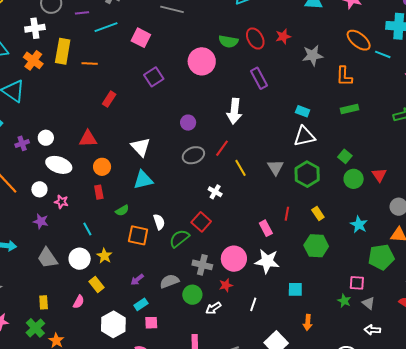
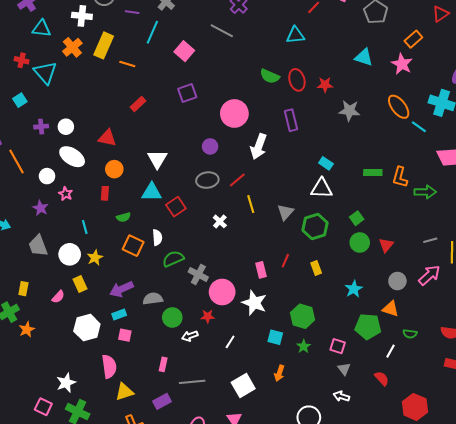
cyan line: (106, 27) -> (152, 32), turned -60
pink circle: (202, 61) -> (234, 113), moved
orange L-shape: (344, 76) -> (400, 177), moved
red square: (201, 222) -> (176, 207), moved
green hexagon: (316, 246) -> (303, 316), moved
gray cross: (202, 265) -> (198, 274), moved
purple arrow: (137, 280) -> (121, 289), size x1.6
green star: (344, 301) -> (304, 346), moved

